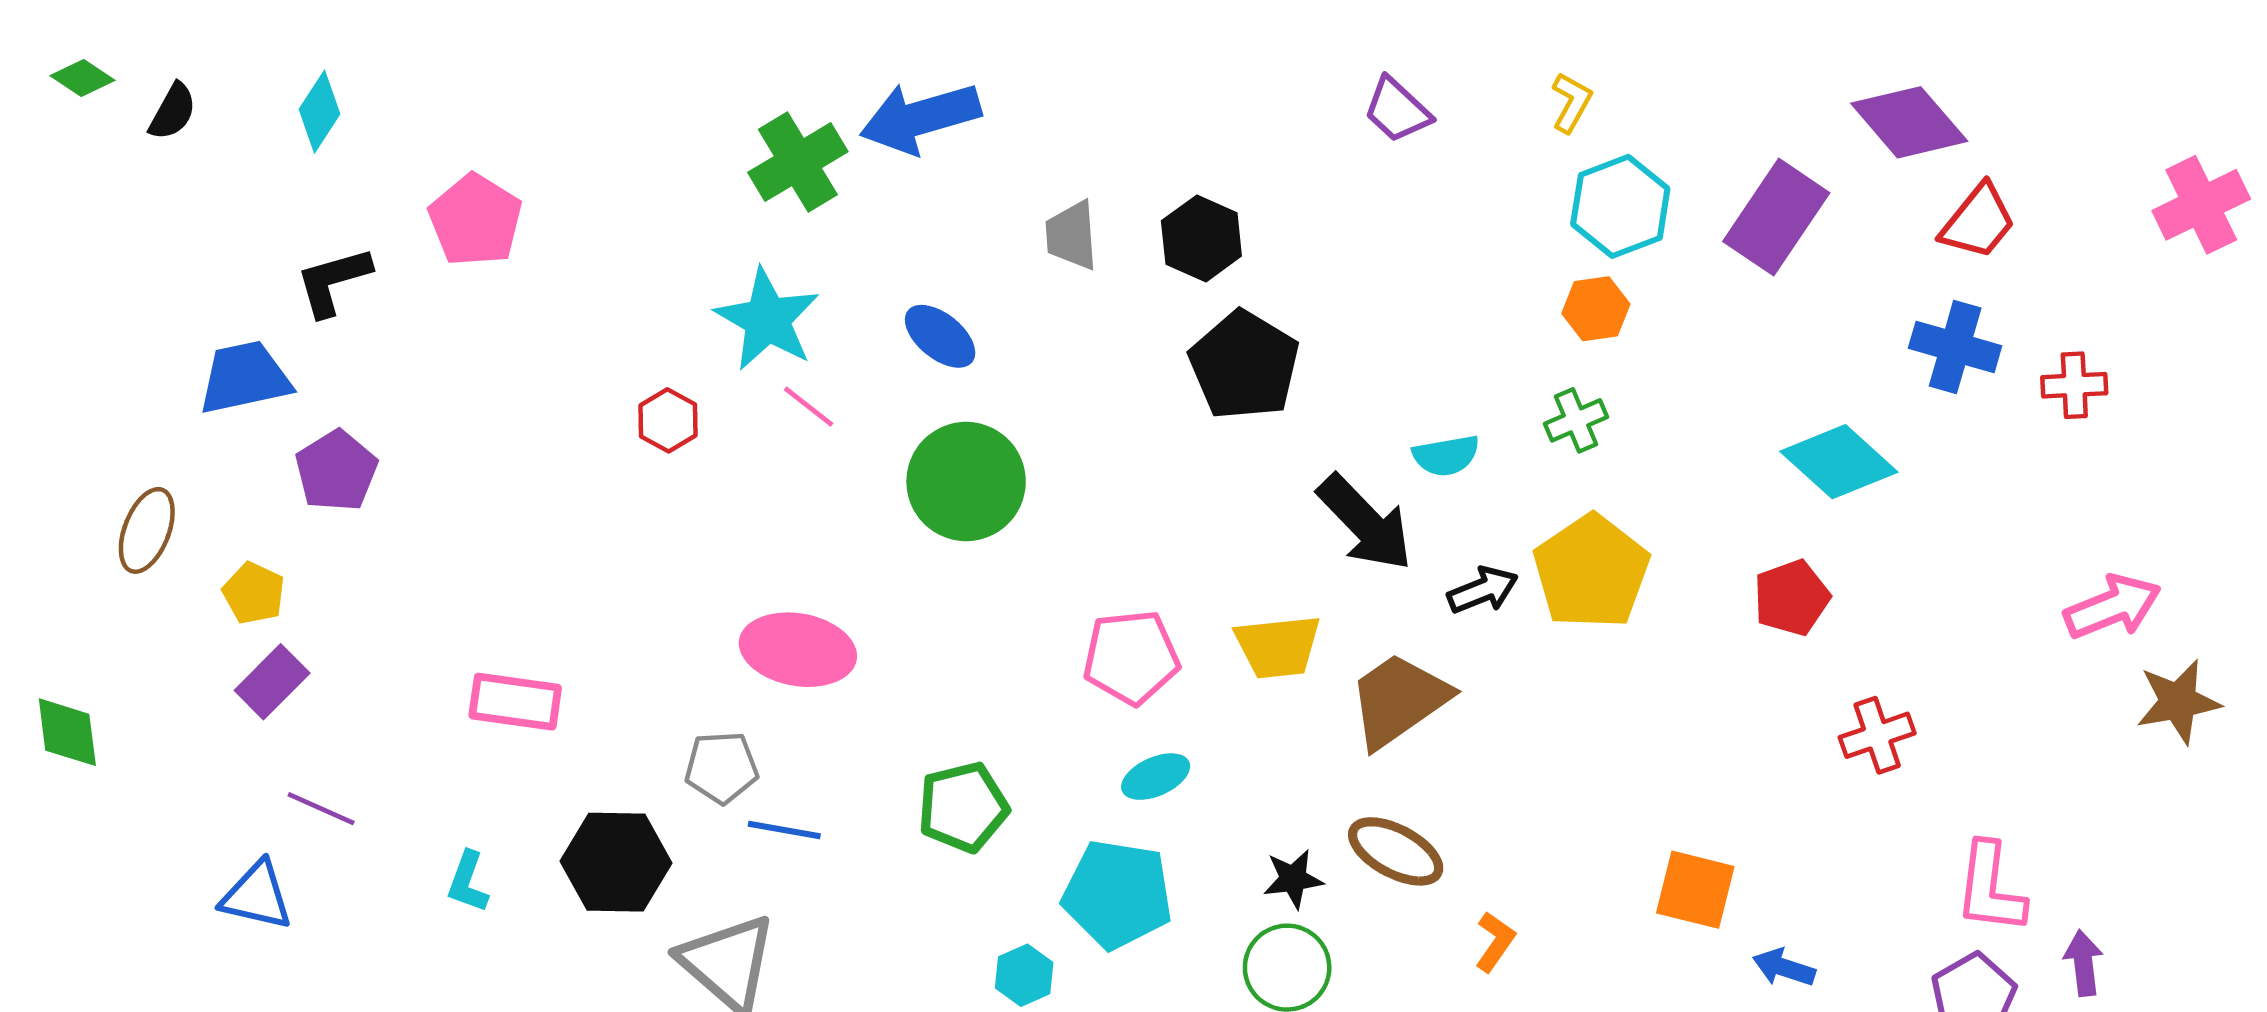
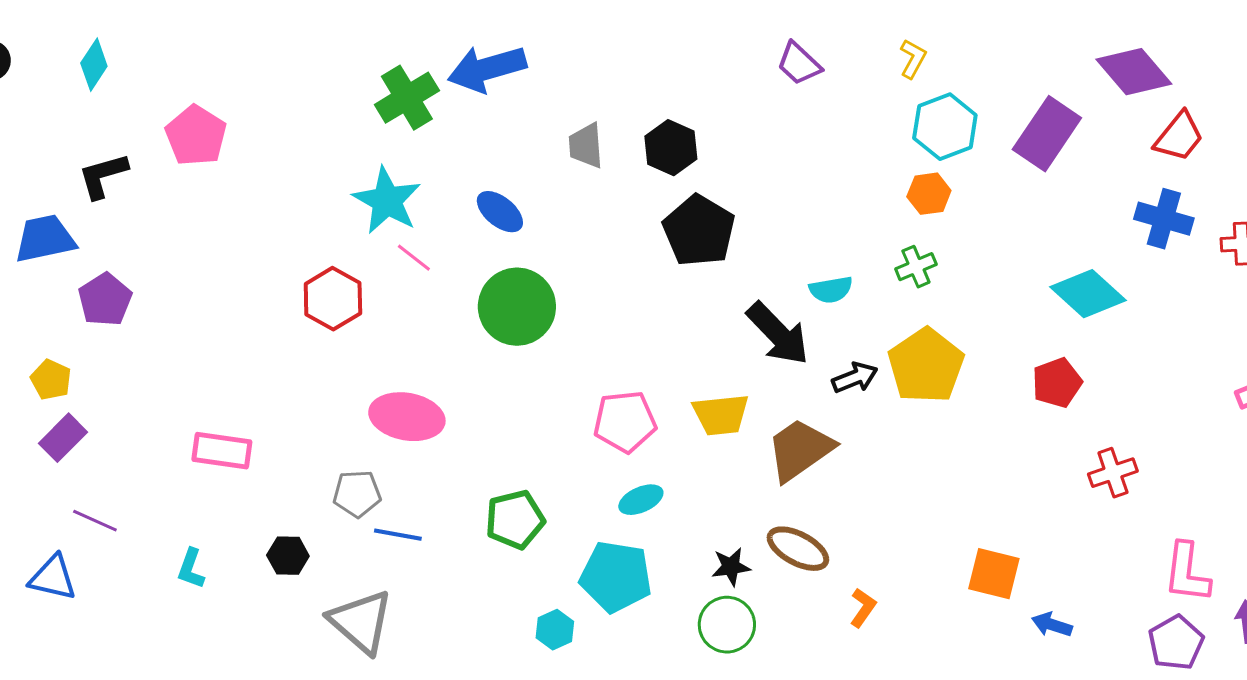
red hexagon: (668, 420) -> (333, 299), moved, size x1.5
black hexagon: (616, 862) -> (288, 556), size x0.6

